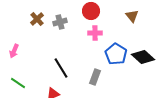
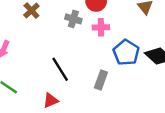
gray cross: (60, 22) -> (73, 19), moved, turned 32

